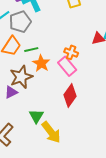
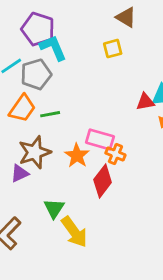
orange cross: (71, 52) -> (115, 154), moved
orange star: (41, 63) -> (77, 156), moved
pink rectangle: (67, 66) -> (100, 140), turned -36

